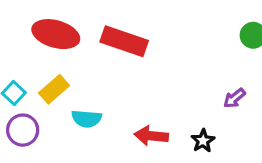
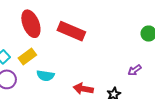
red ellipse: (56, 34) -> (31, 24), turned 48

